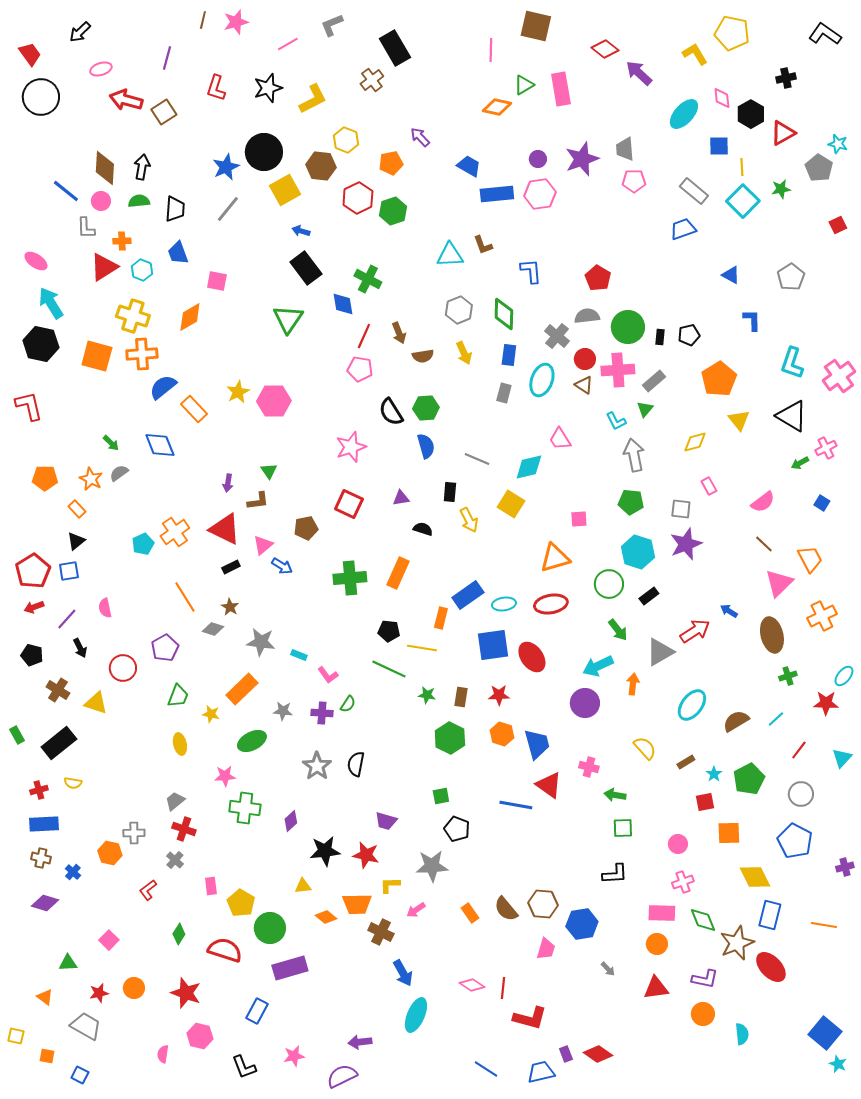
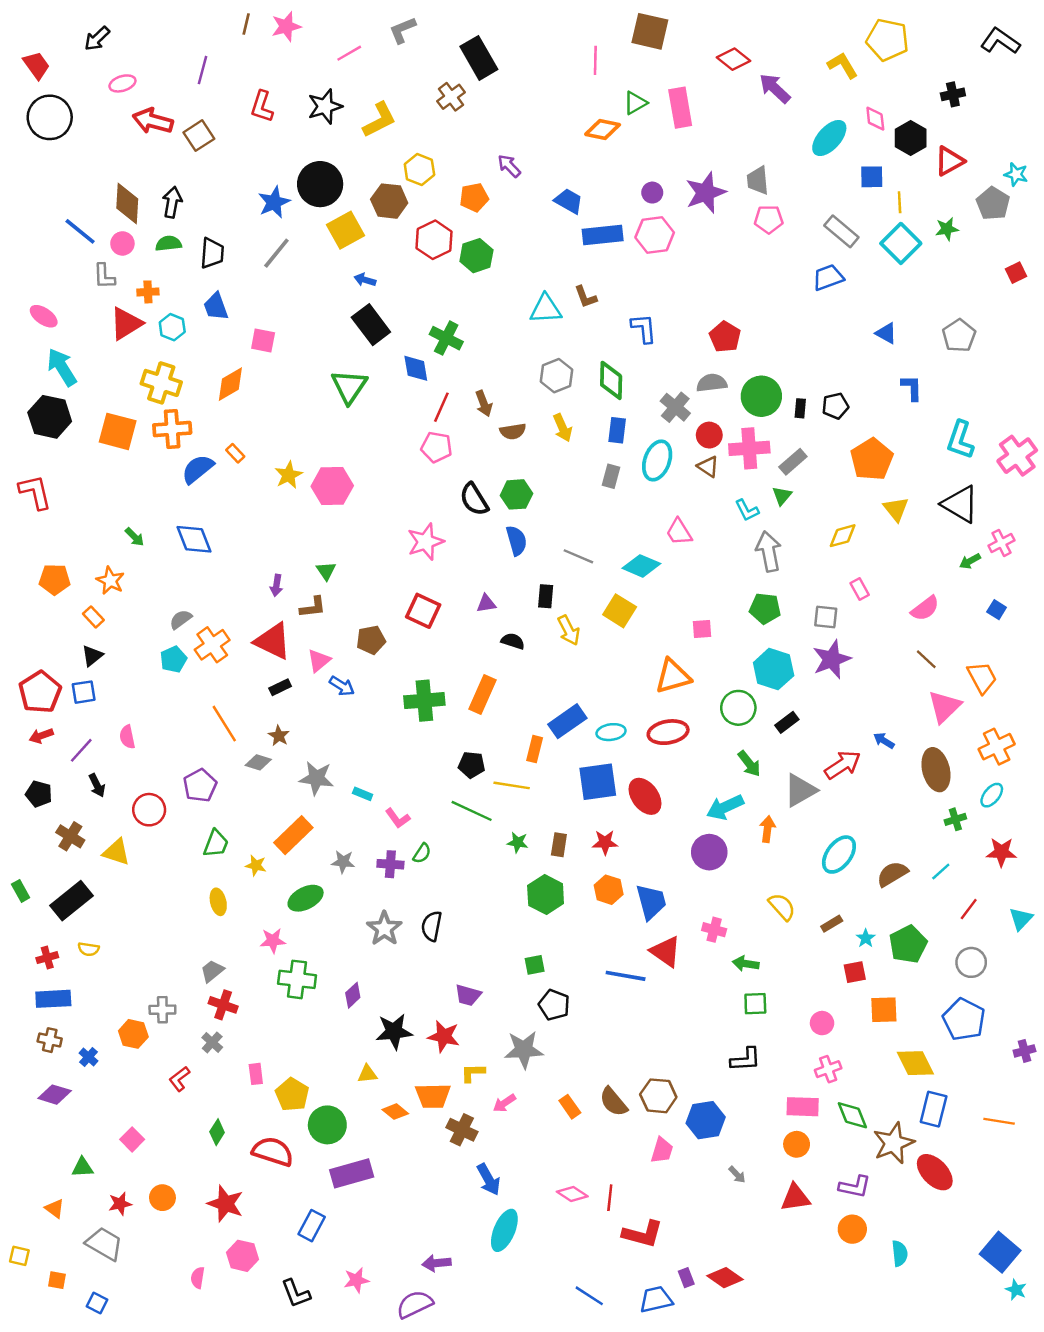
orange rectangle: (194, 409) -> (235, 453), moved, size x0.6
cyan diamond: (529, 467) -> (641, 566), turned 36
gray semicircle: (119, 473) -> (181, 619), moved
cyan ellipse: (844, 676) -> (992, 795), moved

